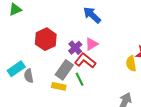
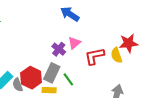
red hexagon: (46, 39) -> (31, 78), moved
red L-shape: (85, 61) -> (94, 56), moved, turned -40

